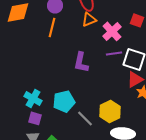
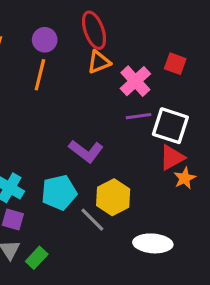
purple L-shape: (81, 62) -> (86, 151), moved, turned -65
yellow hexagon: (110, 111) -> (113, 197), moved

